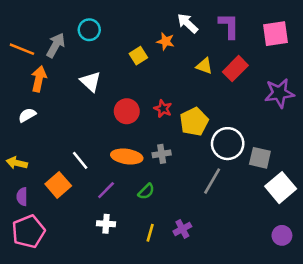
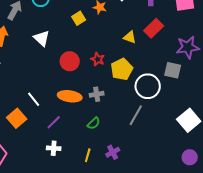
yellow triangle: (204, 66) -> (130, 37), moved
gray square: (260, 158) -> (173, 70), moved
green semicircle: (146, 191) -> (94, 123), moved

